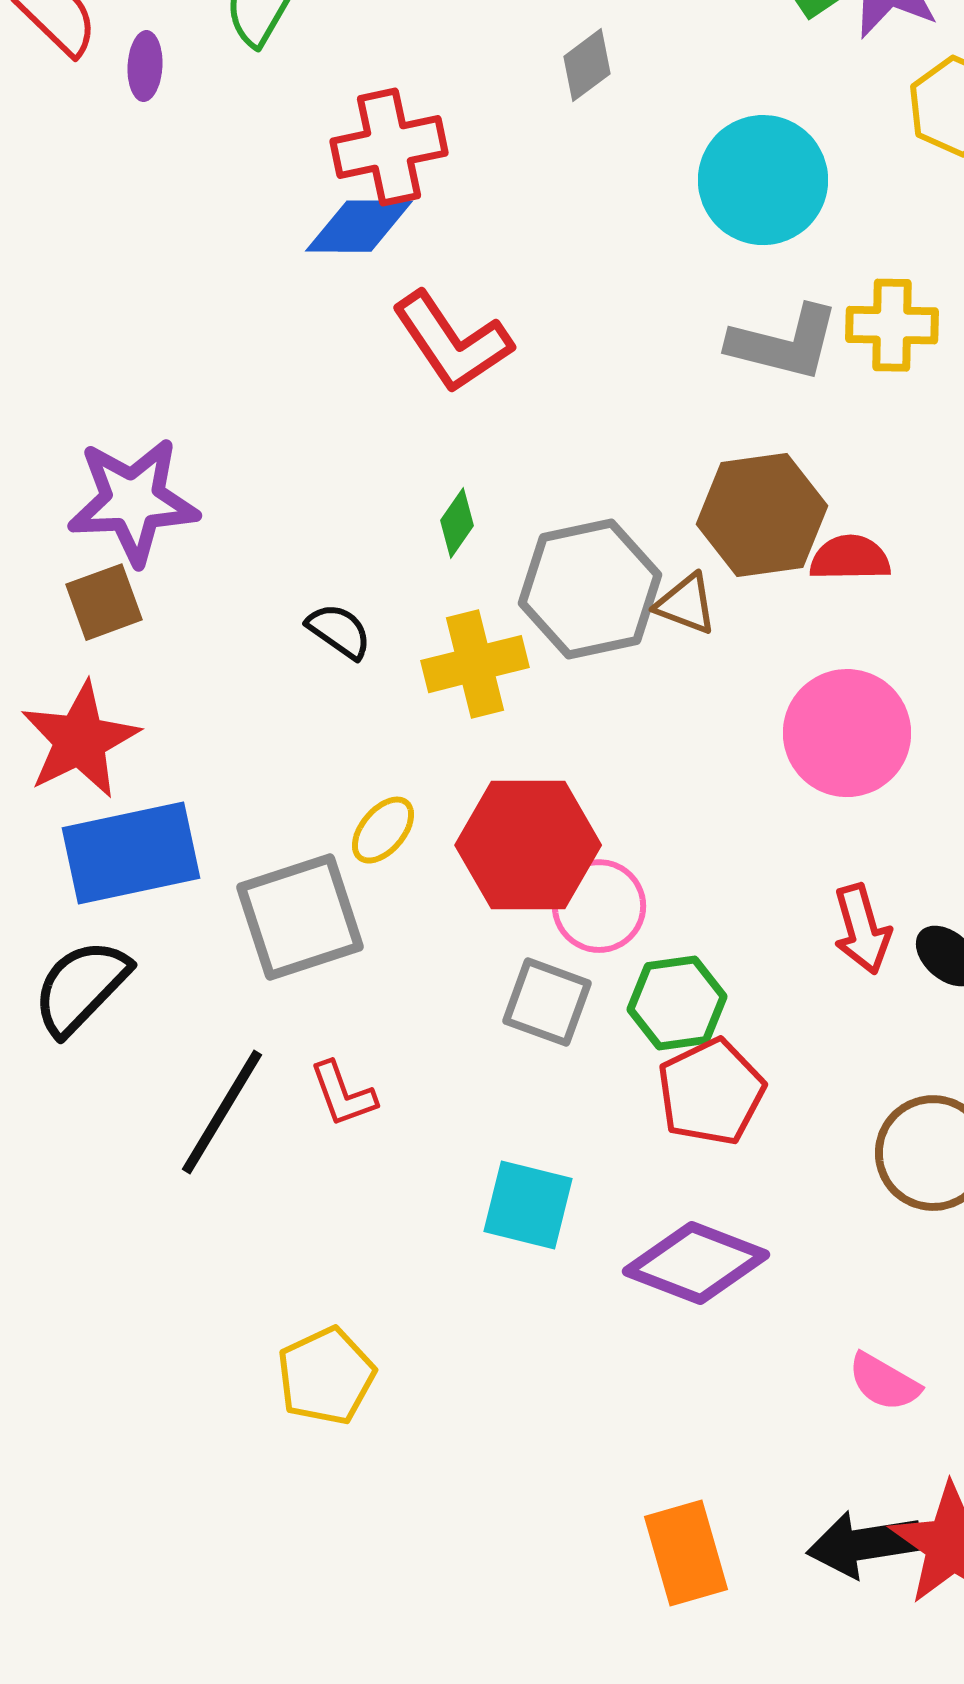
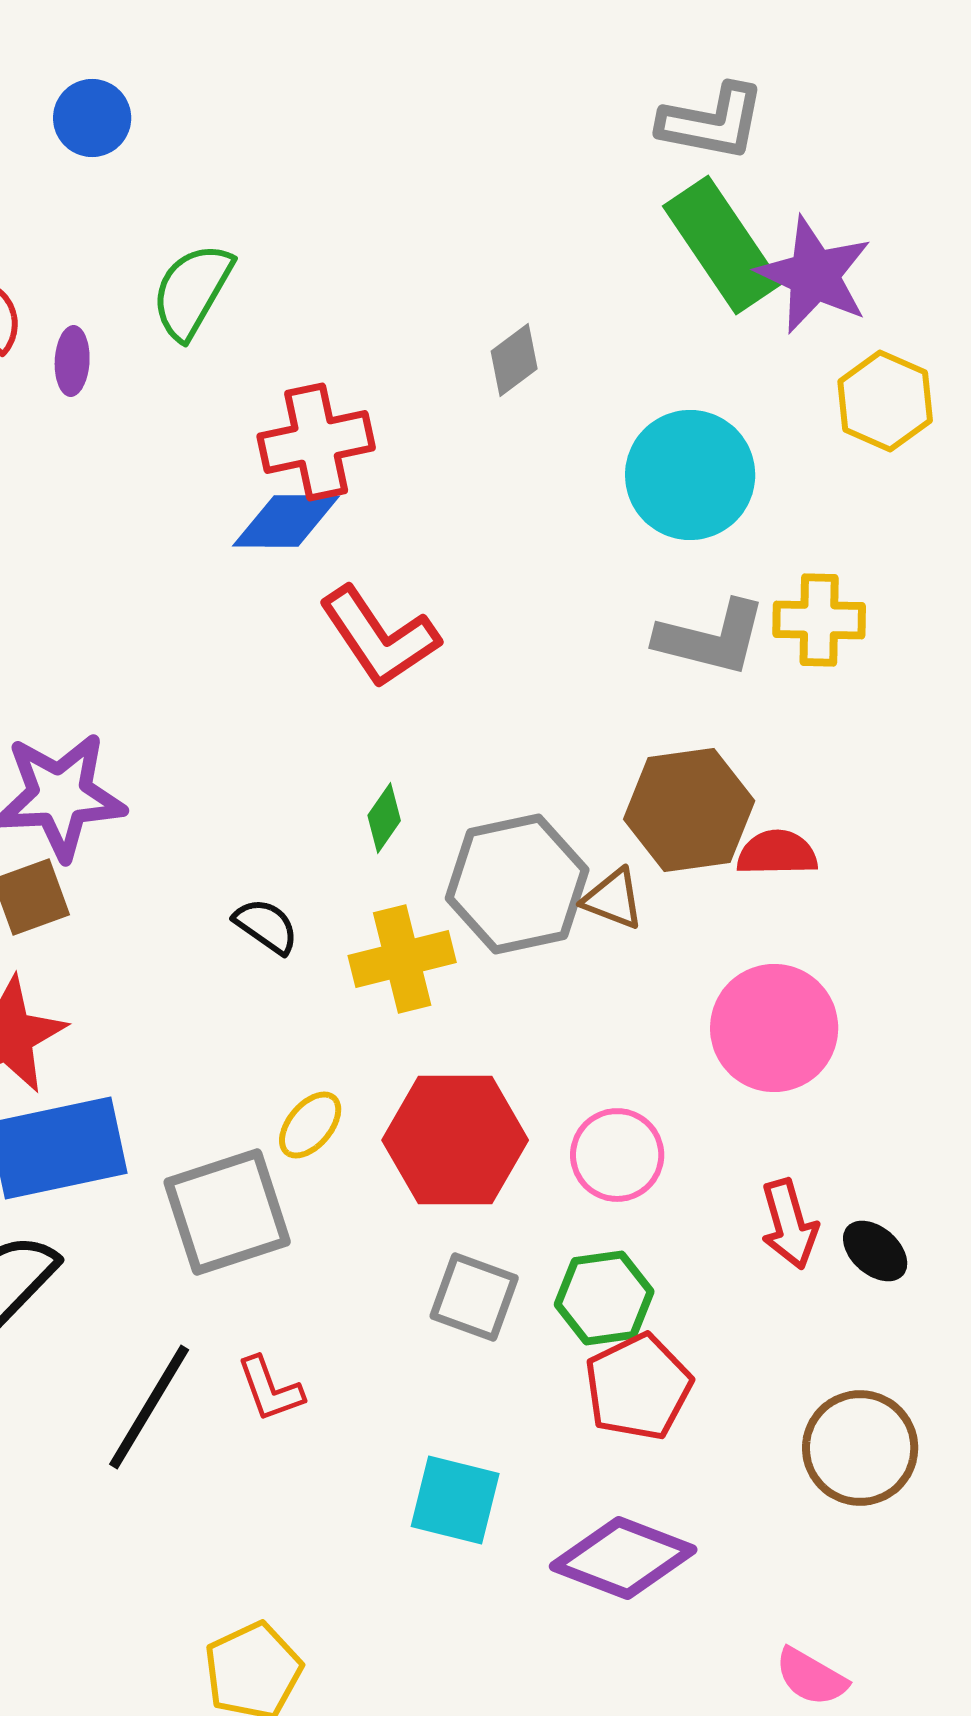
pink circle: (599, 906) -> (617, 1155), moved

